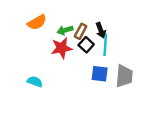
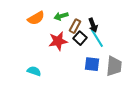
green arrow: (65, 30) -> (61, 16), moved
cyan line: (105, 45) -> (97, 38), turned -36

